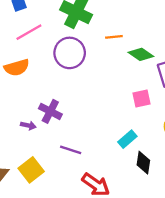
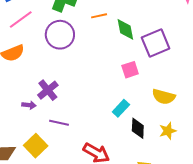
green diamond: (141, 54) -> (125, 29), turned 50
purple cross: (50, 111) -> (48, 90), turned 30
purple line: (71, 150) -> (59, 123), moved

